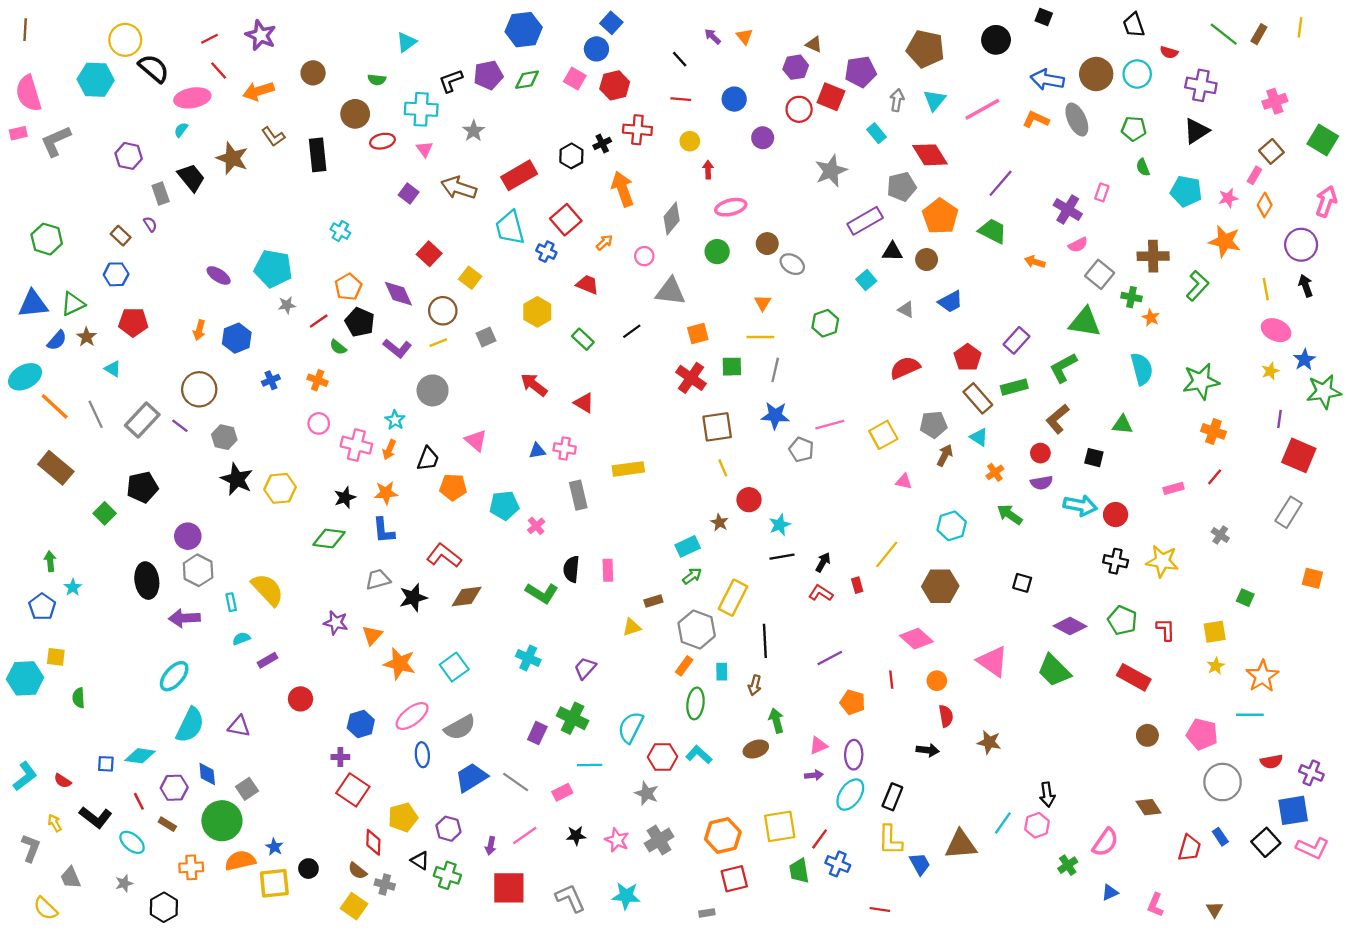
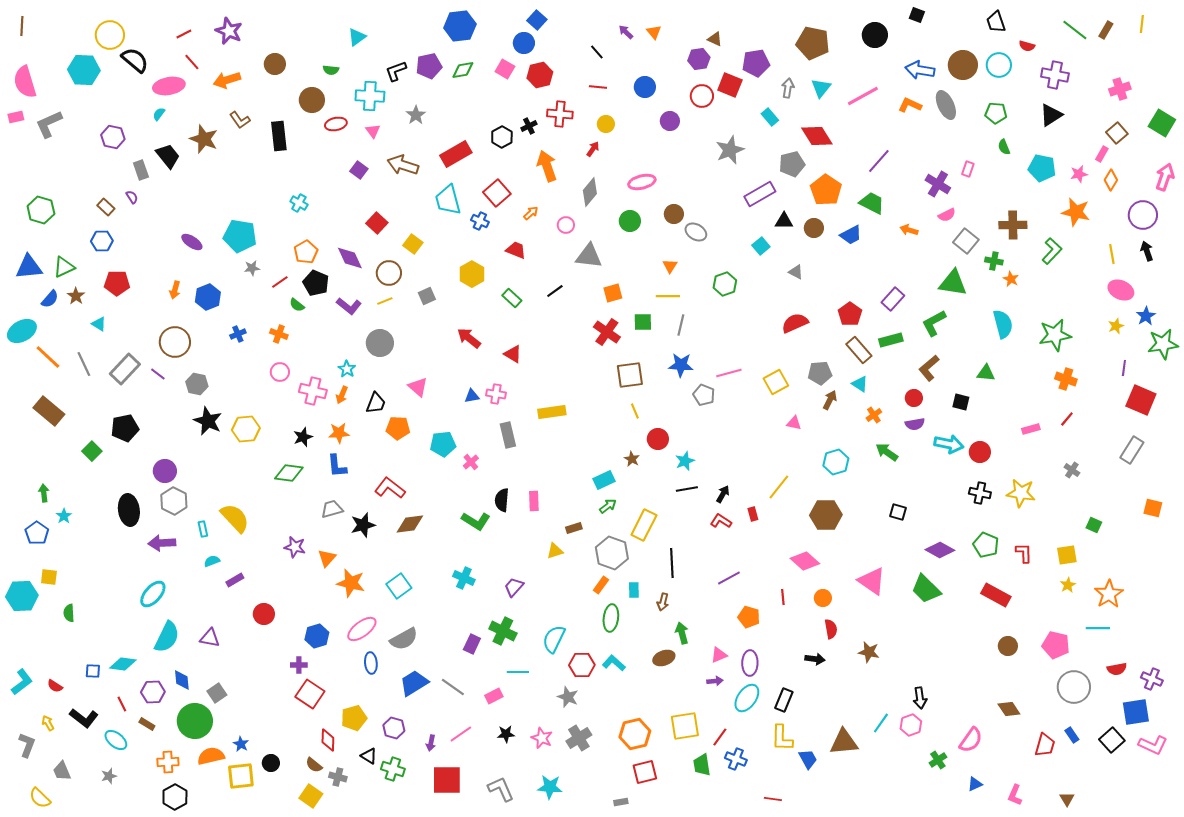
red arrow: (708, 170) -> (593, 149), moved, turned 35
blue trapezoid: (950, 302) -> (851, 235), moved
black hexagon: (164, 907) -> (175, 797), moved

